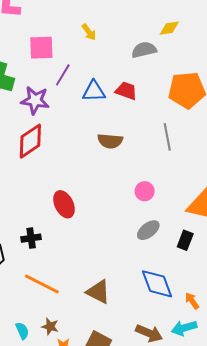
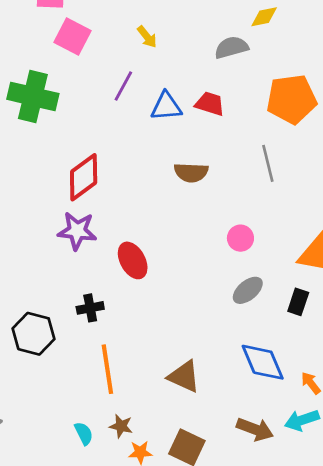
yellow arrow: (89, 32) -> (147, 37), moved
pink square: (41, 48) -> (72, 37), moved, turned 32
purple star: (35, 100) -> (77, 231), moved
orange line: (42, 284) -> (107, 369), turned 57

